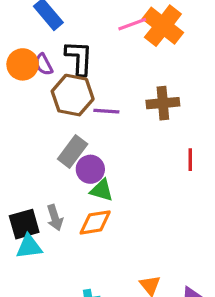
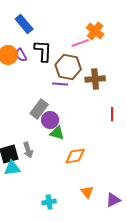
pink line: (132, 24) -> (80, 43), moved
orange cross: (163, 26) -> (95, 31), size x0.7
brown hexagon: (73, 95) -> (68, 67), moved
orange diamond: (95, 222) -> (75, 156), moved

